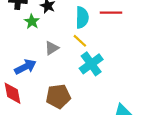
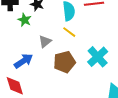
cyan cross: (91, 64) -> (98, 57), moved
brown pentagon: (58, 96) -> (64, 62), moved

